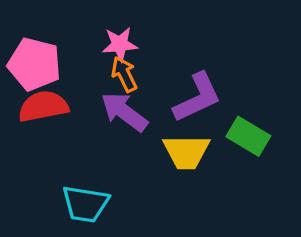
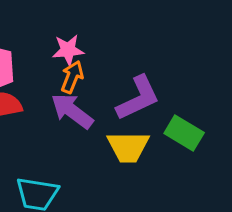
orange arrow: (124, 74) -> (72, 77), turned 48

